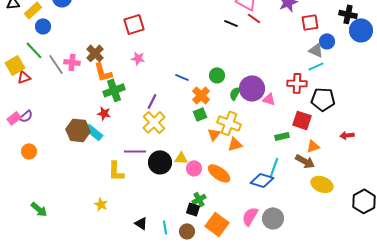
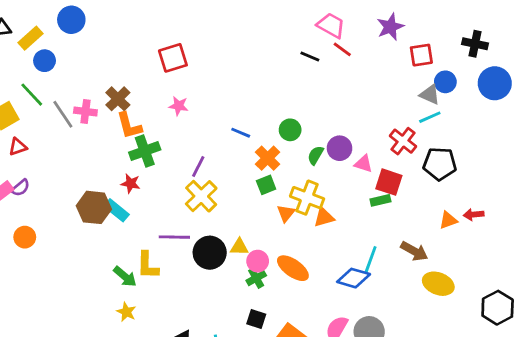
blue circle: (361, 30) -> (495, 83), moved
red triangle: (24, 77) -> (18, 147), moved
red cross: (297, 83) -> (403, 141), turned 36
purple circle: (252, 88) -> (339, 148), size x0.7
red square: (302, 120) -> (389, 182), moved
green rectangle: (282, 136) -> (380, 200), moved
orange triangle: (235, 144) -> (324, 217), moved
orange triangle: (313, 146) -> (448, 220), moved
green cross: (199, 199) -> (256, 278), moved
green arrow: (39, 209) -> (125, 277), moved

